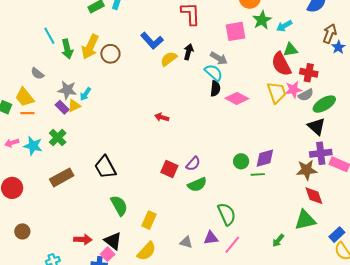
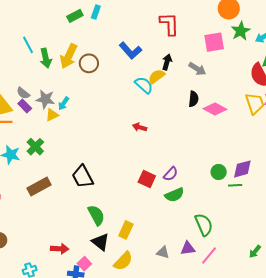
yellow semicircle: (169, 59) -> (157, 77), moved
gray semicircle: (37, 73) -> (23, 93), moved
cyan semicircle: (214, 73) -> (144, 85), moved
purple rectangle: (62, 107) -> (25, 106), moved
black triangle: (113, 241) -> (100, 242), moved

